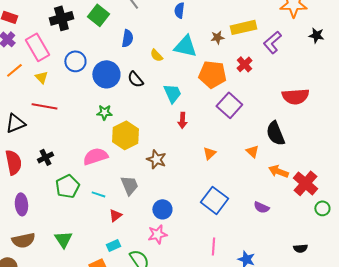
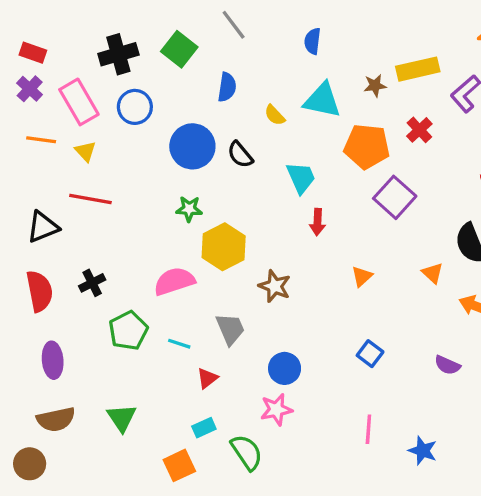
blue circle: (75, 61) -> (135, 107), moved
orange line: (14, 70) -> (41, 140), turned 48
blue square: (214, 200) -> (370, 354), size x0.6

